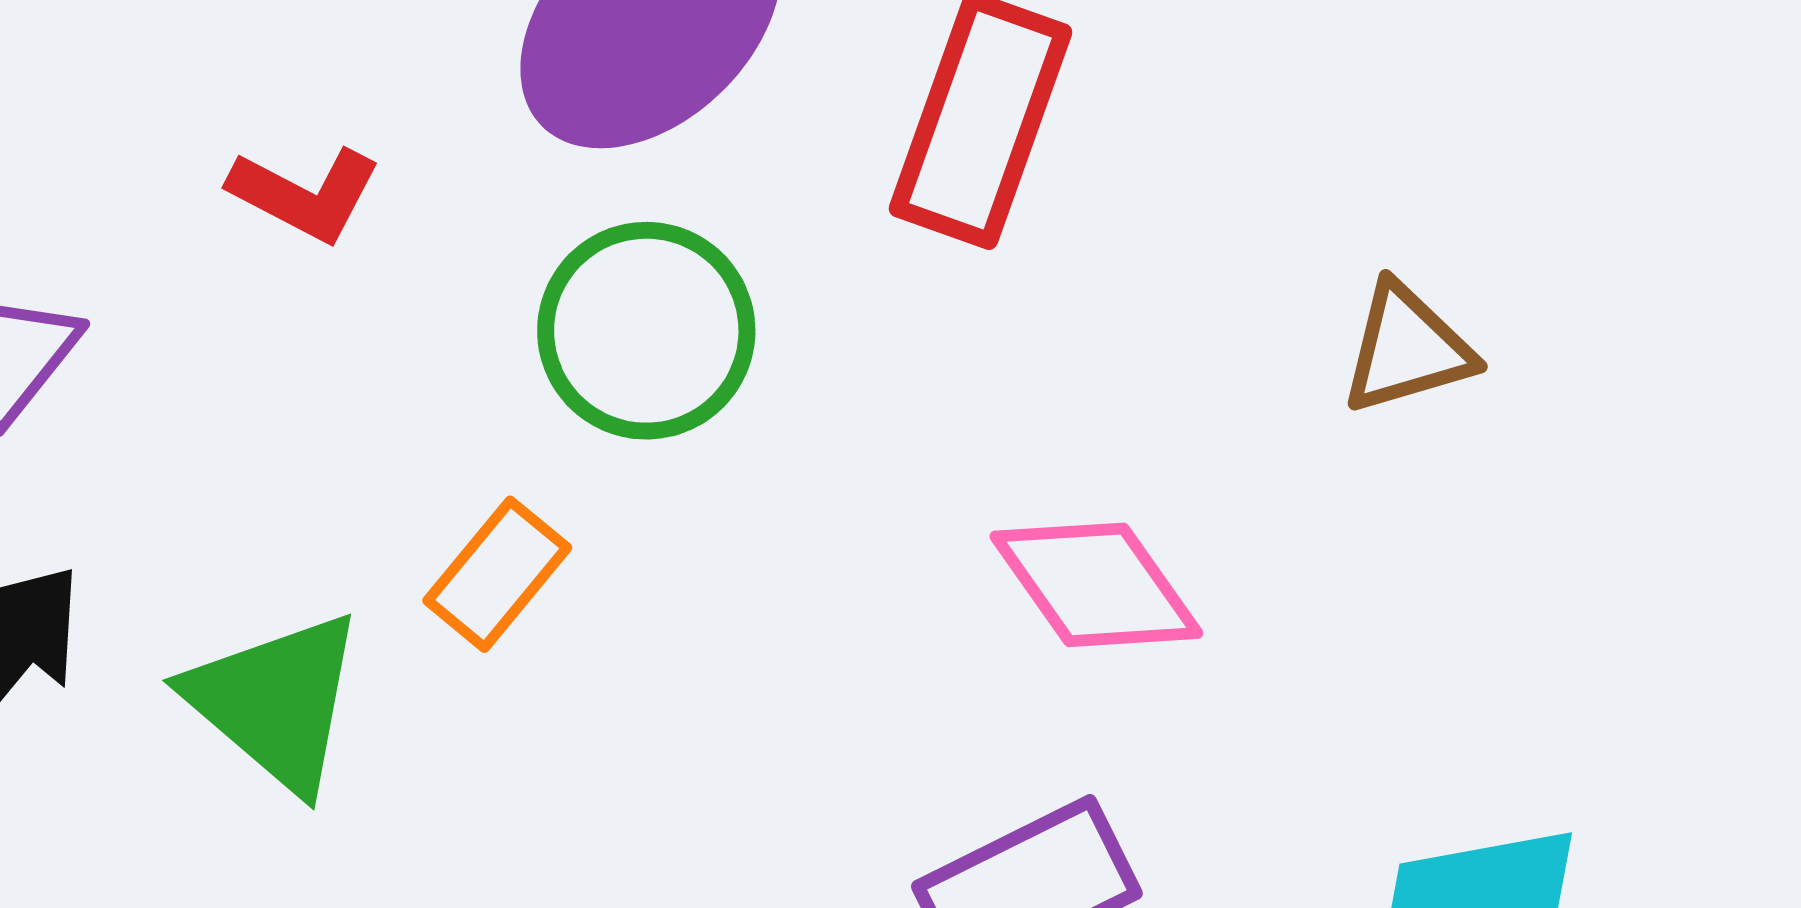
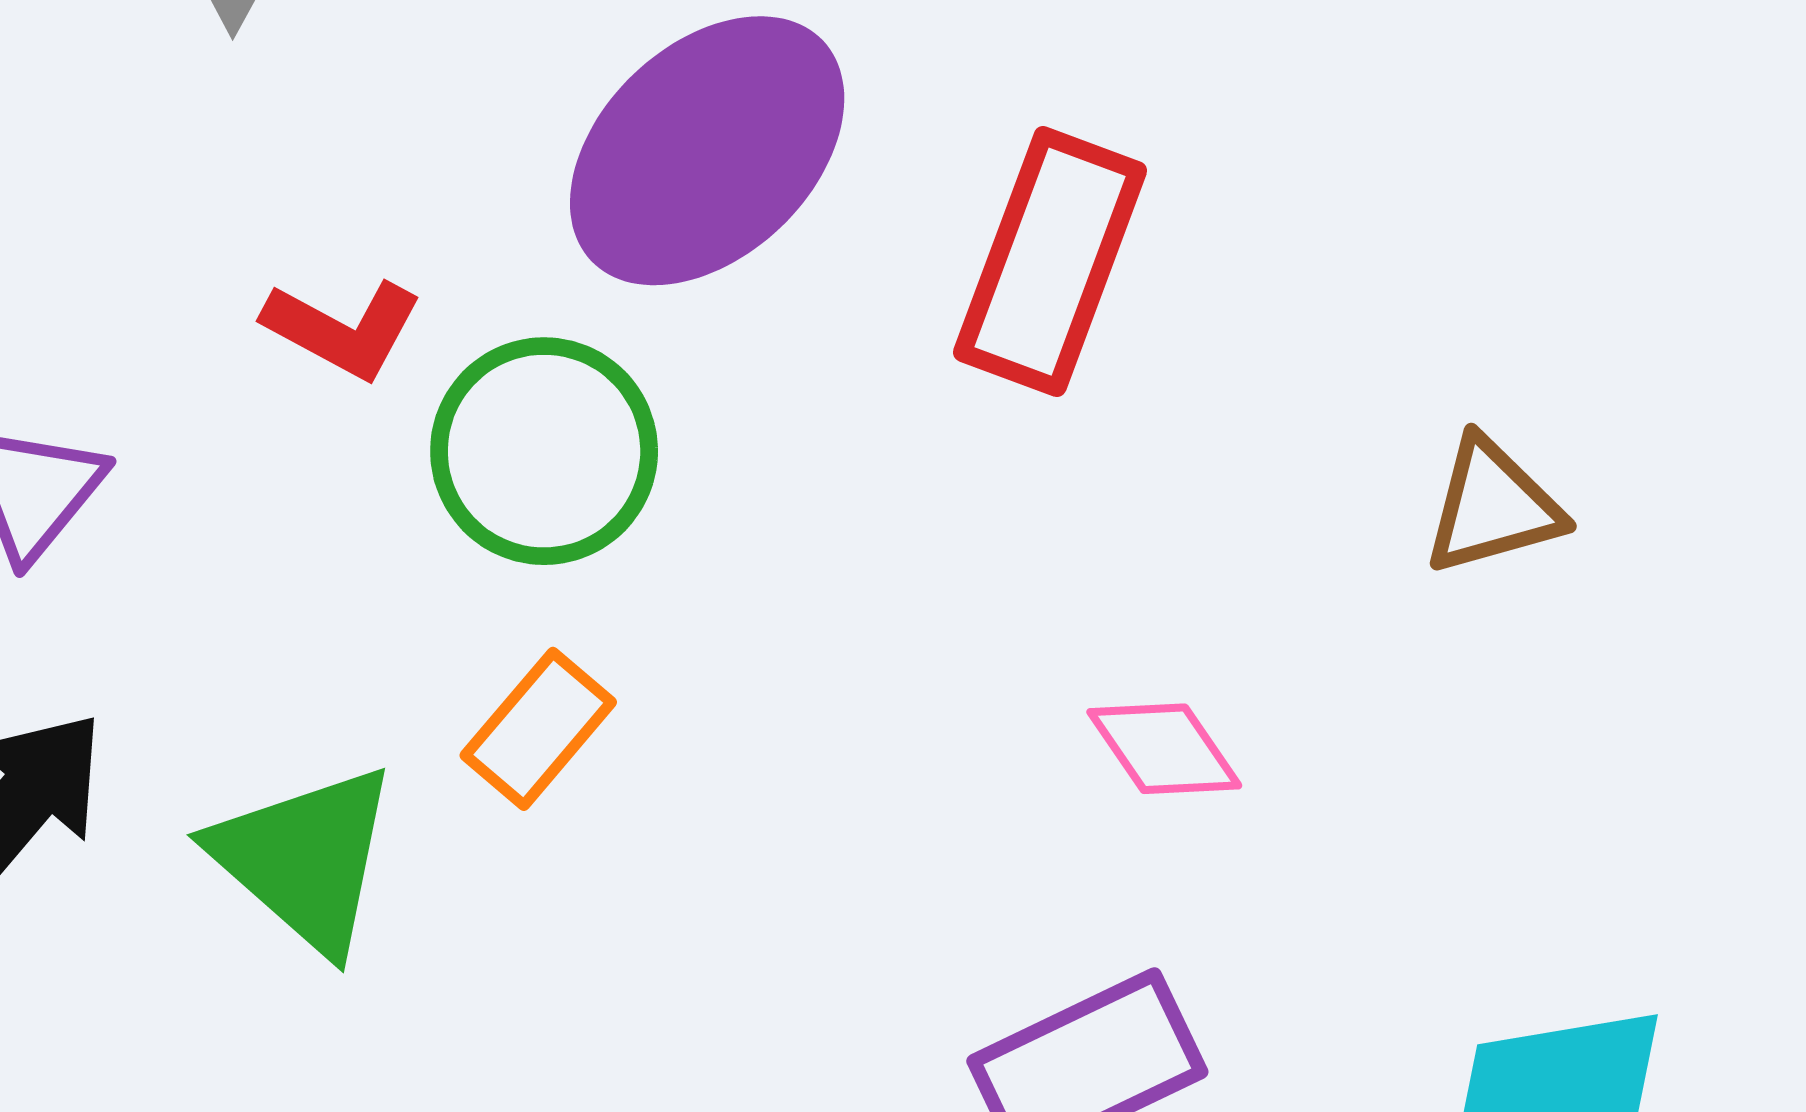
green circle: (646, 331) -> (544, 451), moved
pink diamond: (1096, 585) -> (1164, 749), size x0.7

